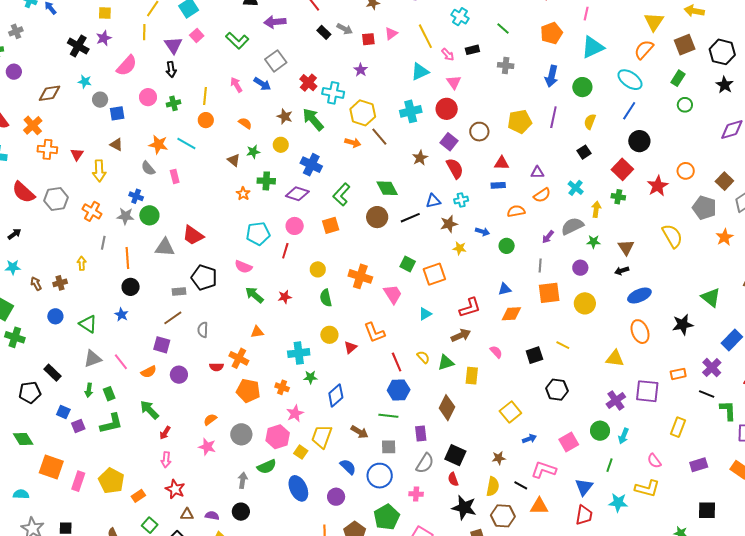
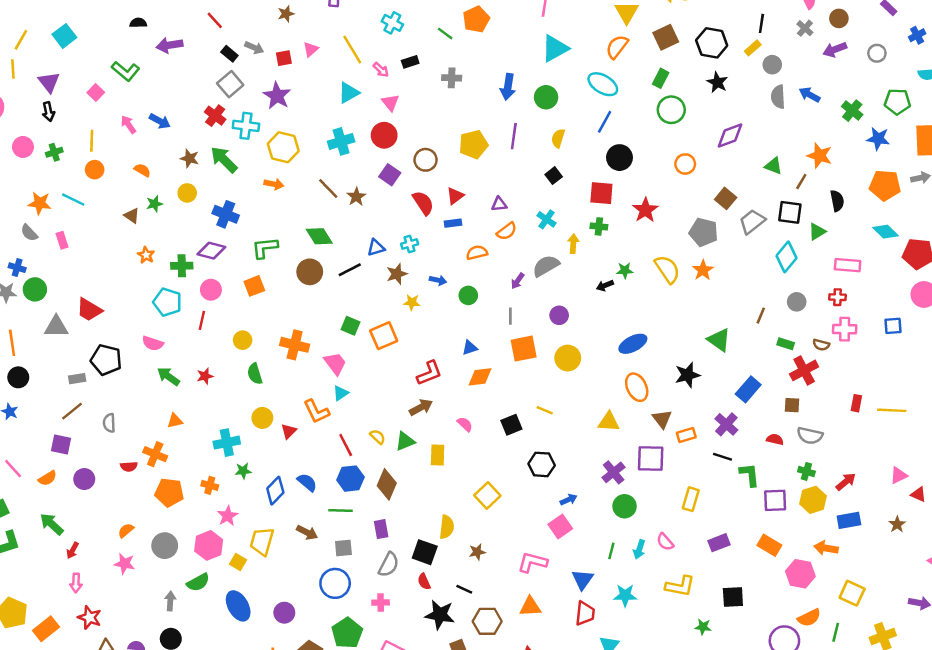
orange pentagon: (551, 33) -> (476, 19), moved
pink square: (197, 35) -> (96, 93), moved
gray square: (276, 61) -> (230, 84), moved
purple star: (361, 70) -> (277, 96), size x1.6
green circle: (685, 105) -> (671, 110), size x1.5
brown line: (379, 137) -> (328, 189), moved
red triangle: (502, 163) -> (455, 196), turned -35
red semicircle: (455, 168) -> (423, 203), moved
red square: (622, 169) -> (601, 193), turned -35
orange circle: (686, 171) -> (685, 164), moved
green cross: (266, 181) -> (182, 266), moved
green L-shape: (341, 195) -> (265, 248), turned 45
cyan pentagon: (258, 234) -> (167, 302), turned 30
orange star: (724, 237) -> (703, 270), moved
green star: (593, 242) -> (625, 270), moved
brown triangle: (626, 247) -> (662, 419), moved
black arrow: (622, 271) -> (605, 285), moved
cyan triangle: (425, 314) -> (341, 393), moved
brown diamond: (447, 408) -> (387, 484), moved
green circle: (600, 431) -> (625, 506), moved
cyan arrow: (623, 436) -> (639, 549), moved
blue arrow: (529, 439) -> (569, 500), moved
blue semicircle: (348, 467) -> (307, 482), moved
black line: (521, 485) -> (464, 589), moved
yellow semicircle: (493, 486) -> (447, 527), moved
yellow L-shape: (647, 488) -> (680, 586), moved
orange rectangle: (138, 496) -> (46, 629), size x1.5

